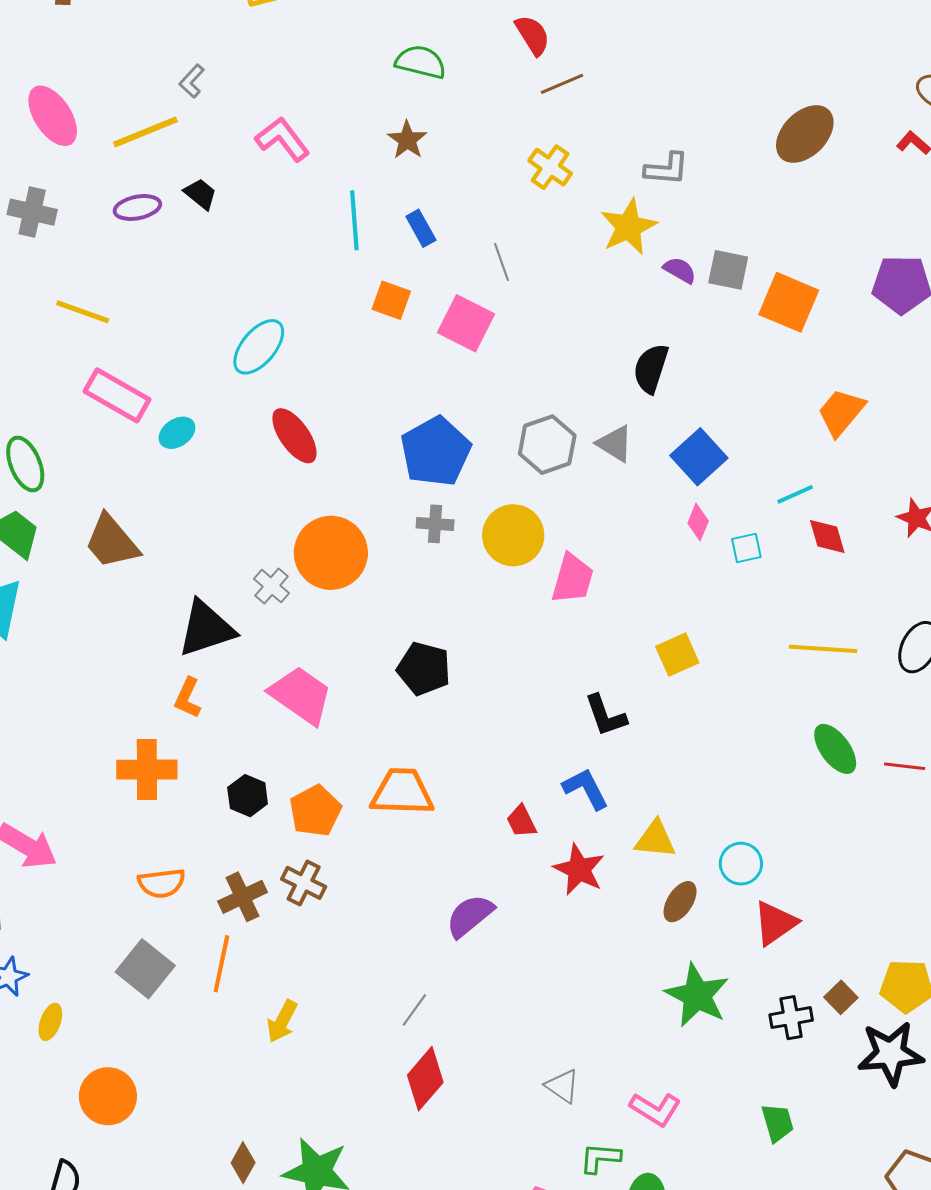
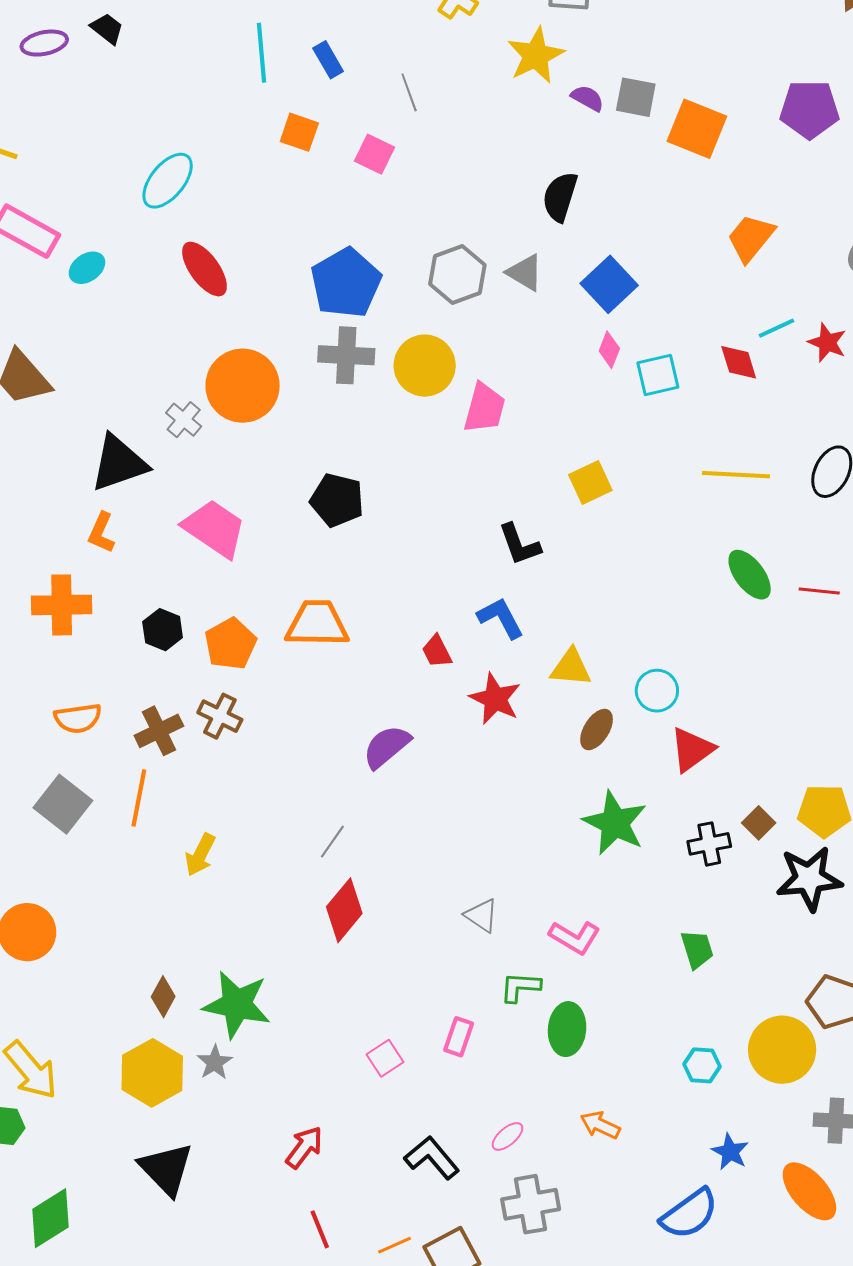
pink square: (466, 323) -> (374, 154), size x0.7
cyan line: (795, 494) -> (776, 328), moved
gray cross: (435, 524) -> (346, 355), size x1.5
cyan square: (746, 548) -> (658, 375), size x1.4

